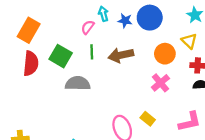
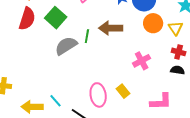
green line: (92, 52) -> (87, 36), moved
orange circle: (165, 54) -> (153, 23), moved
gray semicircle: (78, 83) -> (66, 46), turned -45

